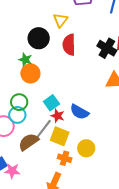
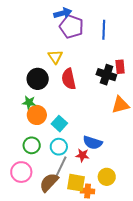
cyan square: (51, 103) -> (59, 124), moved
cyan circle: (17, 115) -> (59, 147), moved
red star: (58, 116) -> (82, 155), moved
yellow square: (60, 136) -> (76, 183), moved

